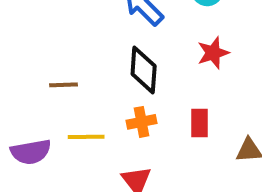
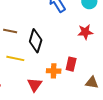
black diamond: (144, 70) -> (36, 41), moved
orange cross: (141, 122) -> (54, 71), moved

